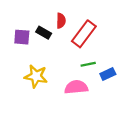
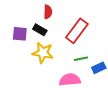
red semicircle: (61, 21) -> (48, 12), moved
yellow star: (36, 76) -> (43, 53), moved

